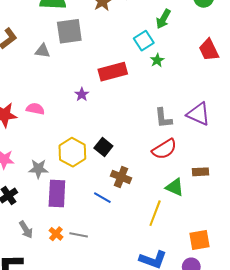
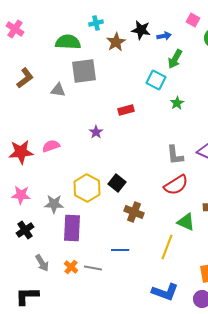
cyan square: (144, 41) -> (156, 80), turned -30
green star: (157, 60) -> (177, 103), moved
red rectangle: (113, 72) -> (126, 110), size x0.6
pink semicircle: (35, 109) -> (51, 146), turned -30
blue line: (102, 198) -> (120, 250), moved, turned -30

